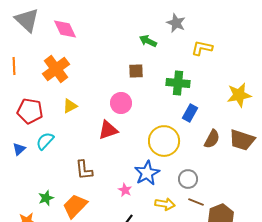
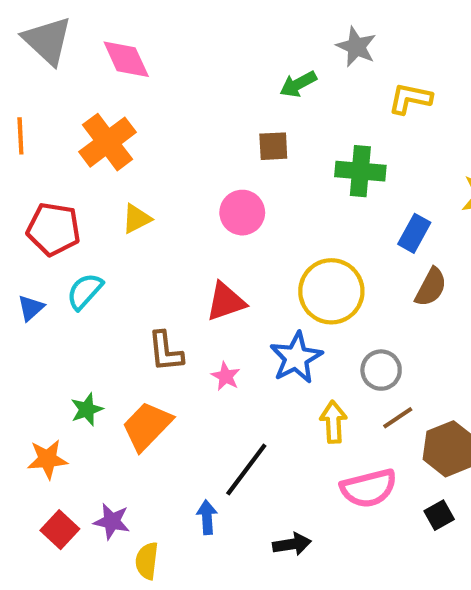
green arrow: (148, 41) -> (298, 84), turned -54
blue rectangle: (190, 113) -> (414, 233), moved
red triangle: (108, 130) -> (226, 302), moved
pink star: (125, 190) -> (226, 376), moved
brown line: (196, 202) -> (398, 418), turned -56
yellow arrow: (165, 204) -> (333, 422), turned -102

